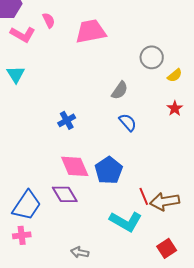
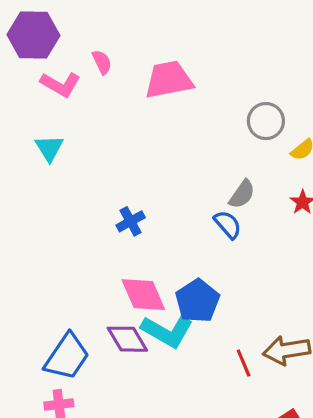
gray semicircle: (120, 90) -> (242, 194), moved
red line: (144, 196) -> (244, 363), moved
cyan L-shape: (126, 221) -> (167, 331), moved

